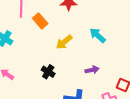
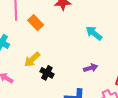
yellow arrow: (64, 42) -> (32, 59), moved

